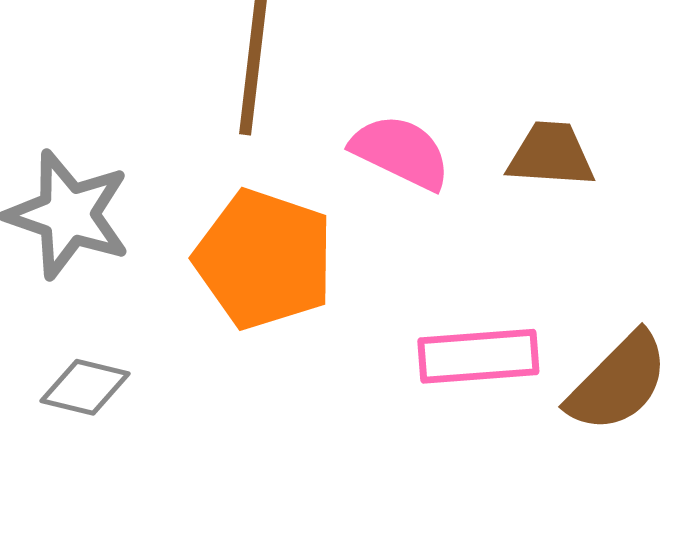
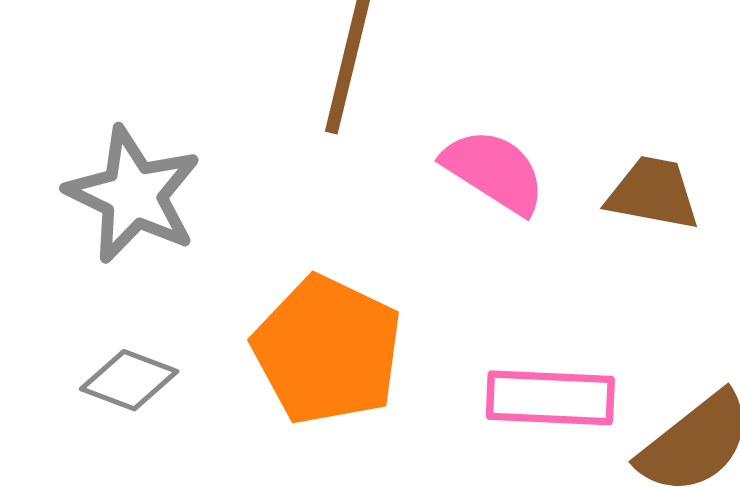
orange pentagon: (264, 259) -> (327, 350), moved

